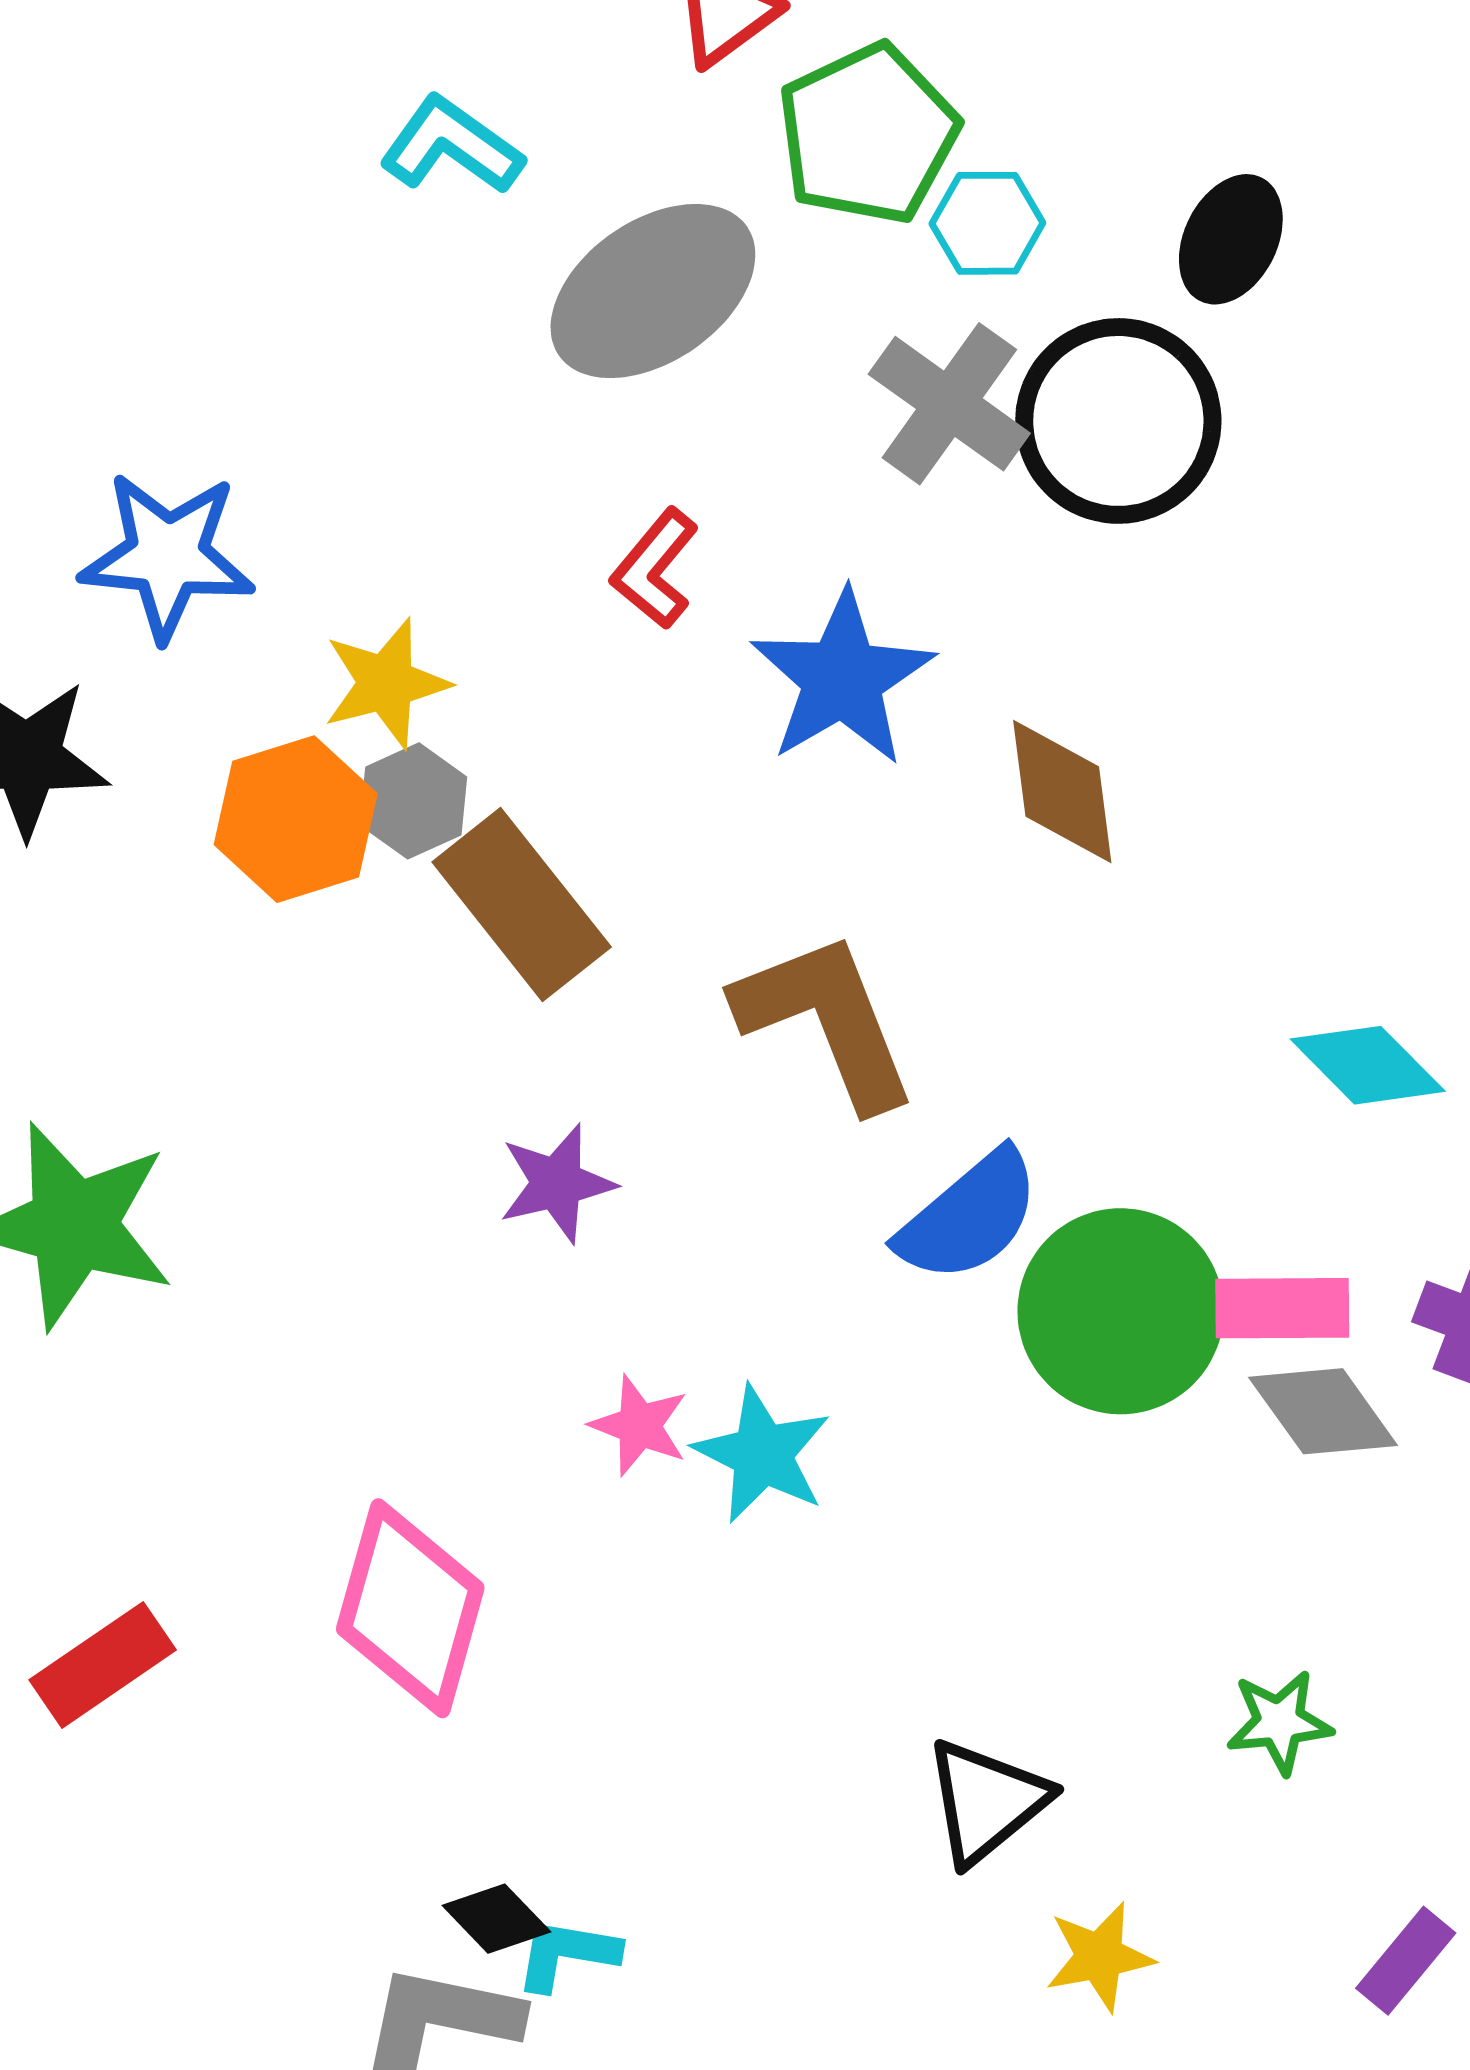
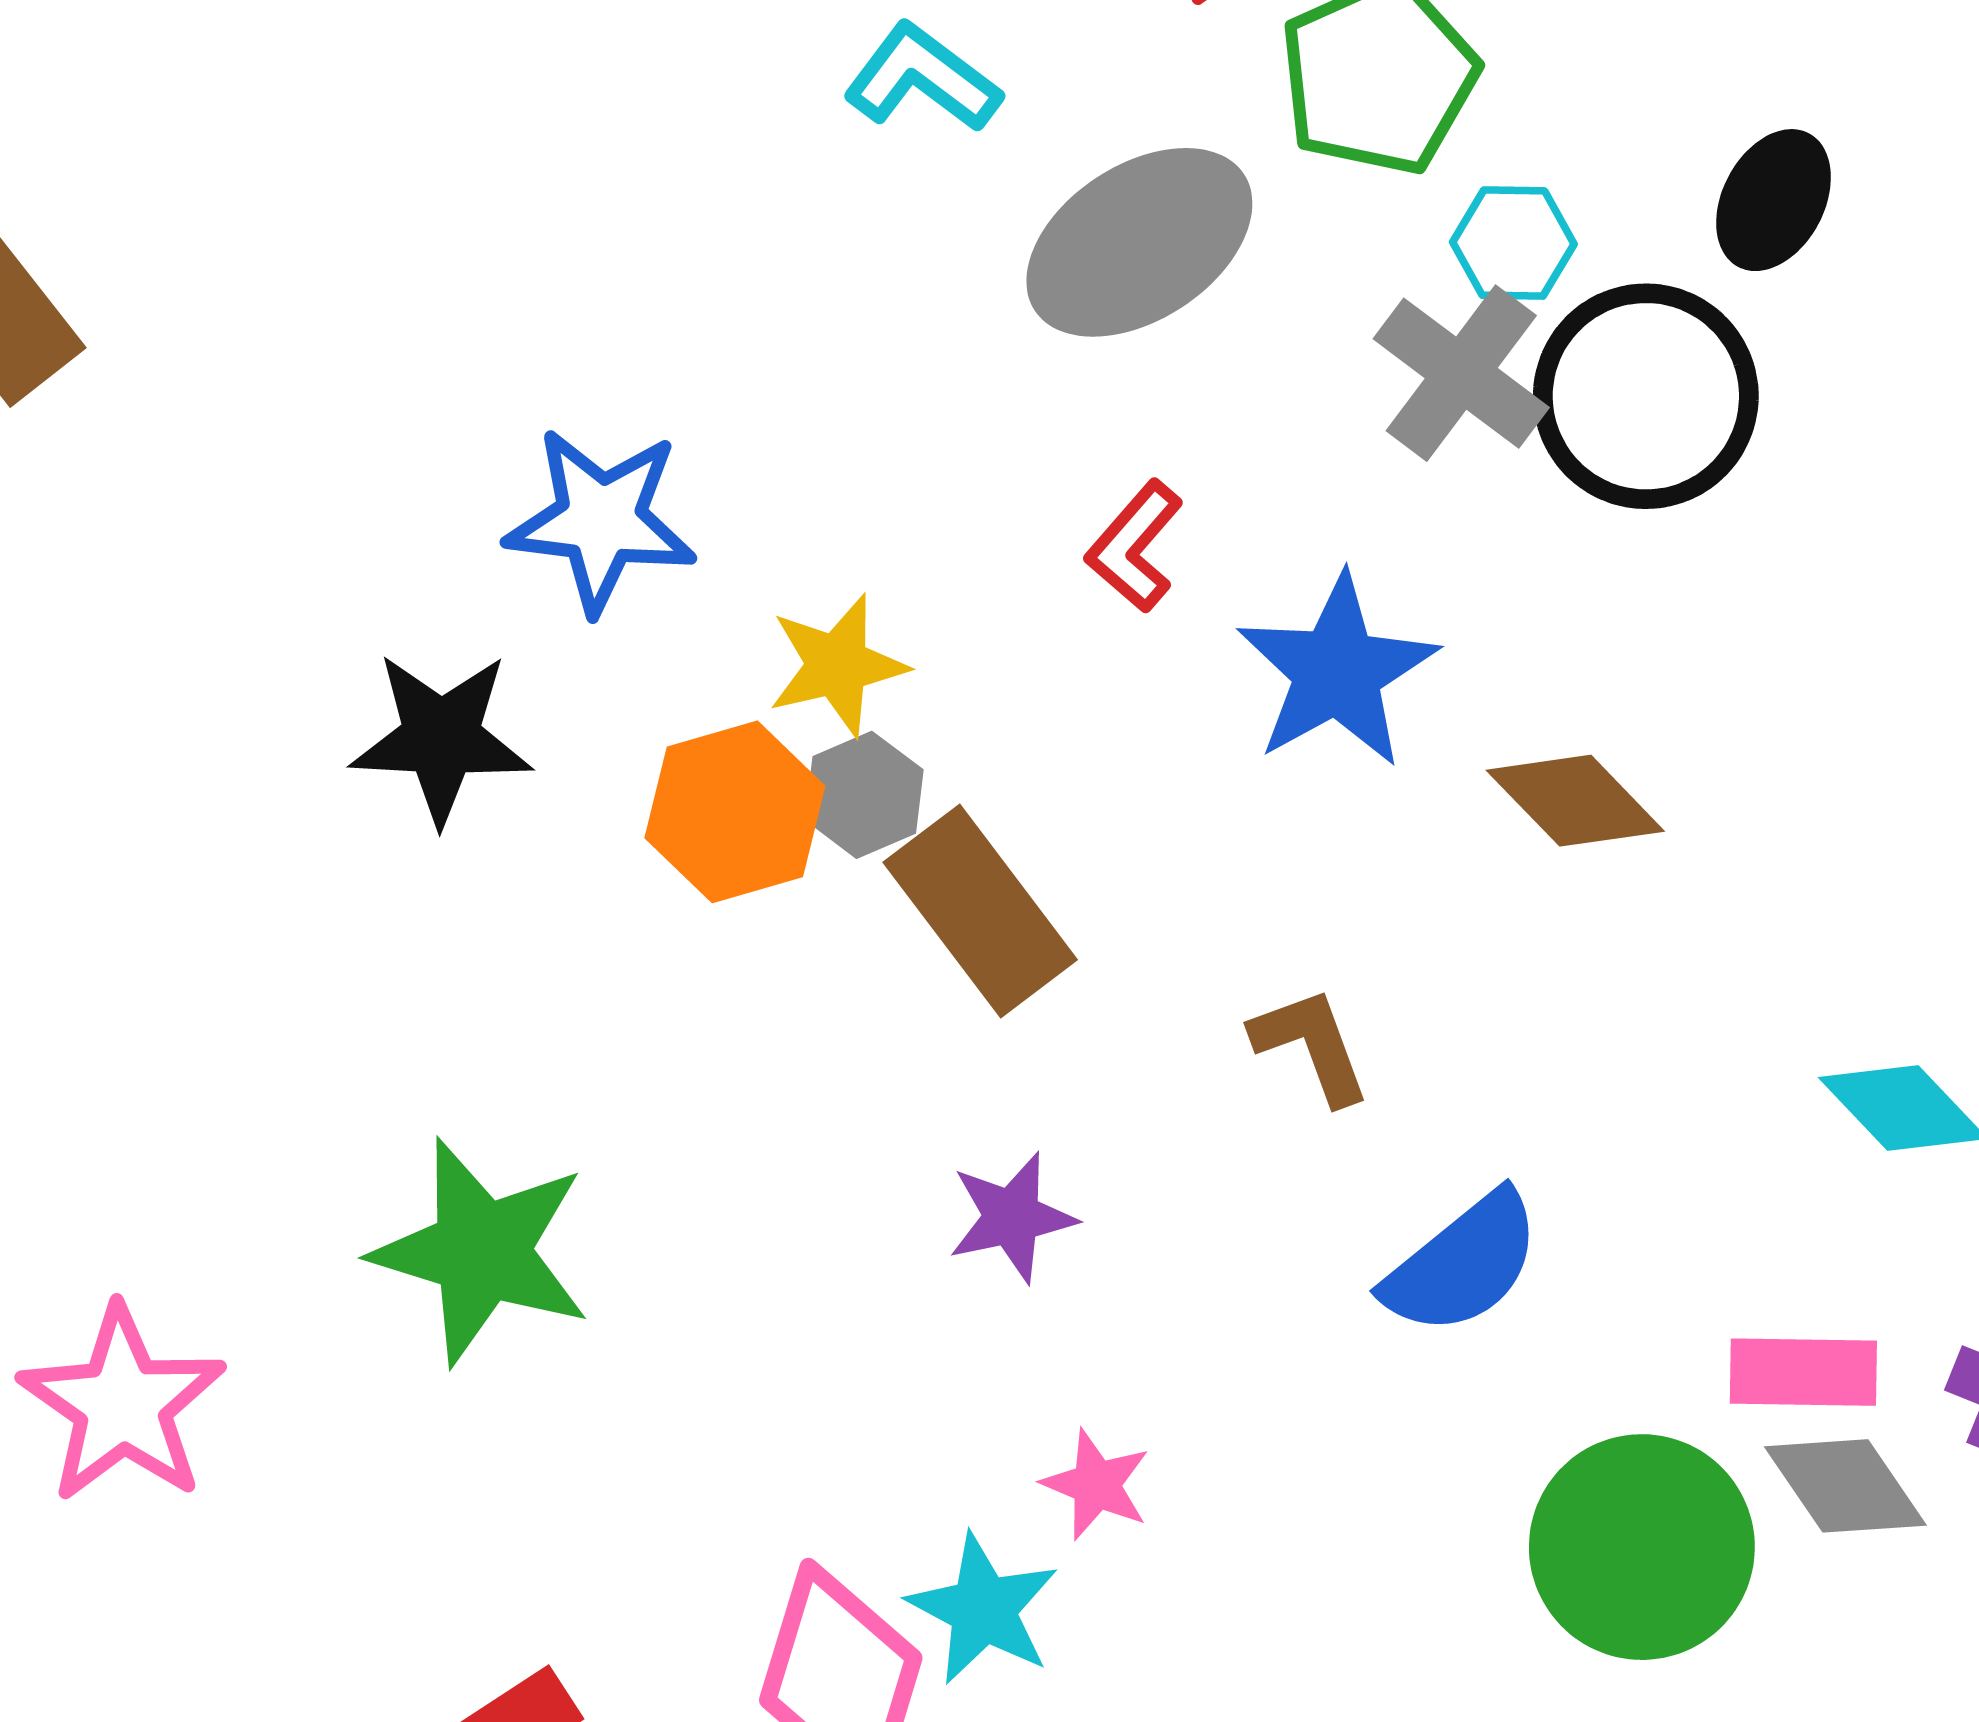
cyan hexagon: (987, 223) -> (1513, 243), moved
brown diamond: (1062, 792) -> (1575, 801), turned -38
brown L-shape: (826, 1020) -> (1311, 1045), size x0.6
green circle: (1121, 1311) -> (1642, 1547), moved
cyan star: (762, 1454) -> (983, 1609), moved

